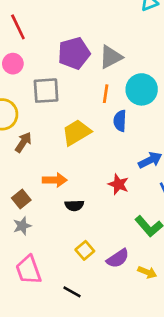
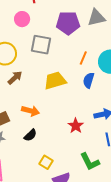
gray triangle: (111, 57) -> (96, 18), moved
black semicircle: (74, 205) -> (30, 135), moved, turned -56
yellow square: (85, 250) -> (46, 162), moved, turned -32

